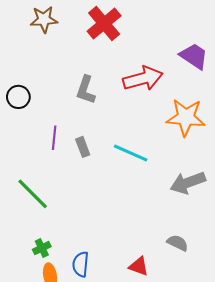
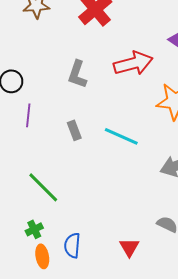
purple line: (54, 138) -> (28, 115), moved
green line: (33, 194) -> (43, 187), moved
red triangle: (139, 266) -> (129, 247), turned 40

